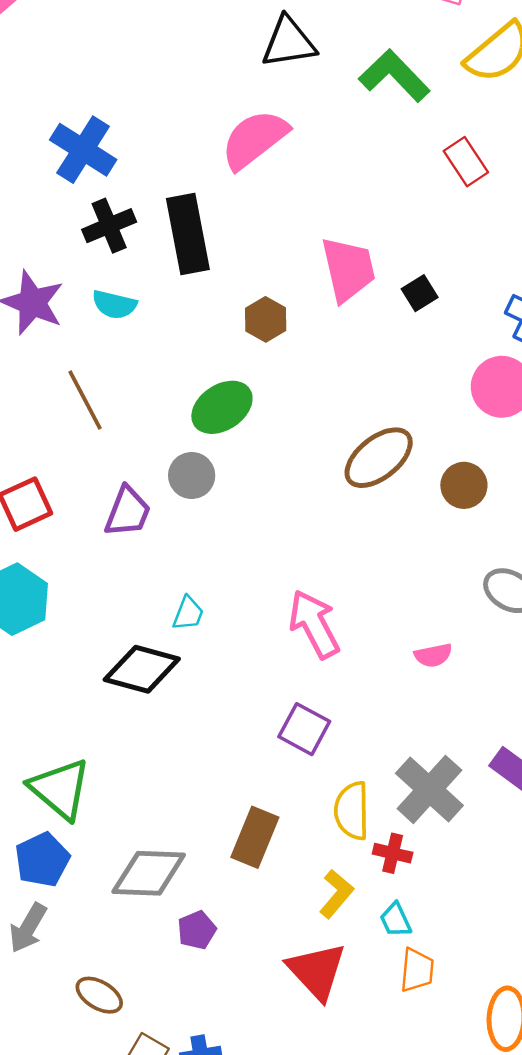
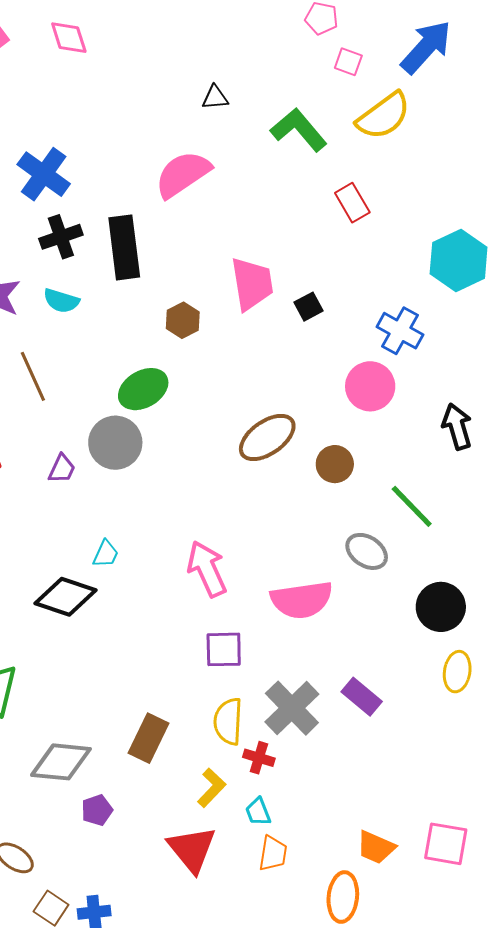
black triangle: (289, 42) -> (215, 98), size x0.6
gray circle: (192, 476) -> (115, 443), size x1.4
purple trapezoid: (128, 512) -> (62, 469), size x0.7
pink semicircle: (433, 655) -> (302, 600), size x2.0
purple square: (304, 729) -> (224, 649), moved, turned -33

